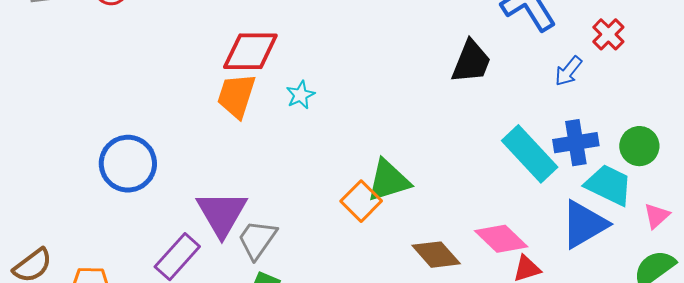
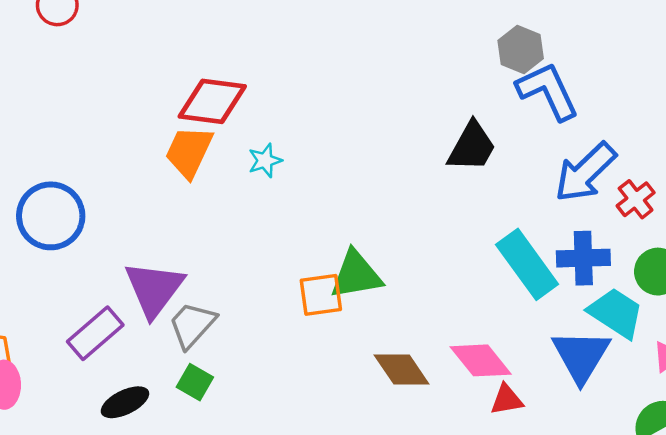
red cross: (608, 34) -> (636, 199), moved
blue arrow: (568, 71) -> (585, 172), size x1.8
orange square: (361, 201) -> (321, 295), turned 30
blue triangle: (584, 224) -> (581, 356), turned -36

